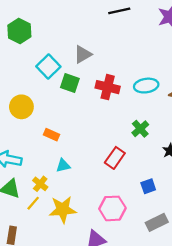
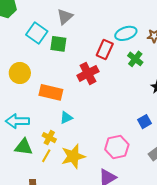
red cross: (108, 87) -> (88, 73), moved, turned -30
green cross: (140, 129) -> (135, 59), moved
orange rectangle: (51, 135) -> (51, 92), size x1.6
red rectangle: (115, 158) -> (105, 50), moved

